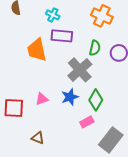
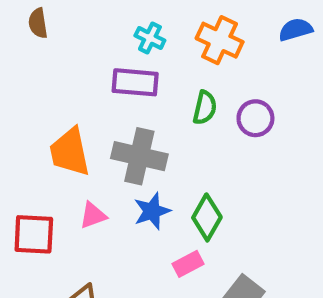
cyan cross: (53, 15) -> (150, 38), moved
orange trapezoid: (37, 50) -> (70, 152), moved
gray cross: (80, 70) -> (139, 156), moved, turned -35

